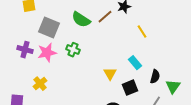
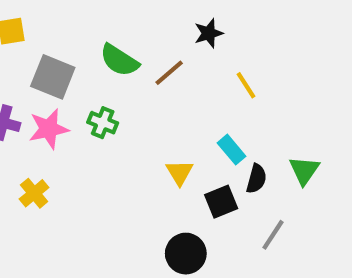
brown line: (105, 17) -> (169, 73), moved
black semicircle: (155, 77) -> (256, 179), moved
green triangle: (173, 87) -> (304, 170), moved

